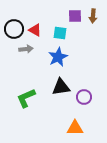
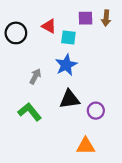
red triangle: (35, 30) -> (49, 26), moved
gray arrow: (26, 49) -> (35, 76), moved, turned -56
green L-shape: (26, 98) -> (30, 112), turned 75

